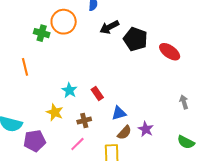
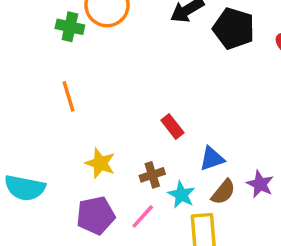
orange line: (25, 67) -> (69, 96), moved
cyan star: (69, 90) -> (181, 195), moved
purple pentagon: (35, 141) -> (96, 215), moved

